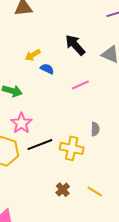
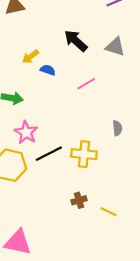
gray semicircle: (95, 129) -> (117, 128), moved
brown cross: (63, 190) -> (79, 200), turned 32
yellow line: (95, 191) -> (109, 212), moved

